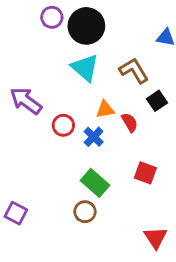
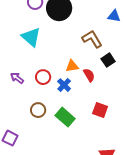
cyan triangle: (85, 68) -> (31, 37), moved
purple arrow: (26, 101) -> (17, 78), moved, size x0.6
brown circle: (85, 212) -> (38, 110), moved

